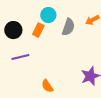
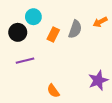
cyan circle: (48, 15) -> (33, 17), moved
orange rectangle: (38, 30) -> (53, 34), moved

